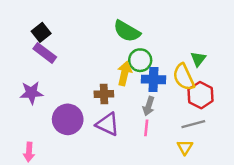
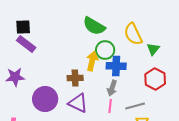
black square: (41, 32) -> (23, 27), turned 35
yellow semicircle: (184, 77) -> (133, 34), moved
gray line: (193, 124) -> (135, 106), moved

